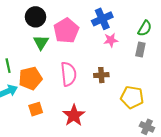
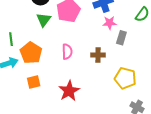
gray rectangle: (140, 50) -> (121, 38), moved
pink semicircle: (68, 74) -> (67, 52), size x0.7
orange pentagon: (30, 78) -> (31, 53), turned -30

